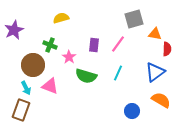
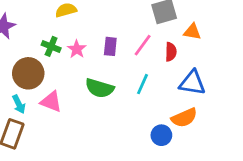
red semicircle: (167, 49) -> (171, 52), moved
pink star: (69, 57) -> (77, 49), moved
blue triangle: (155, 72) -> (192, 83), turned 45
orange semicircle: (161, 100) -> (184, 118), moved, turned 126

